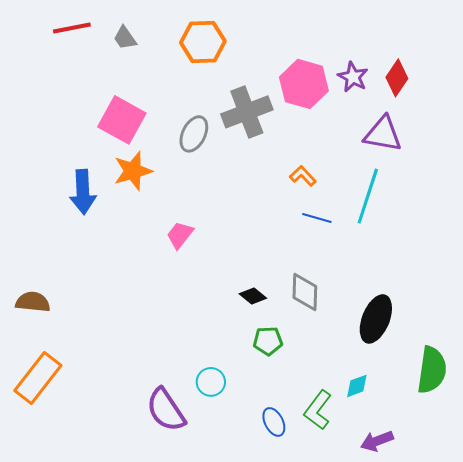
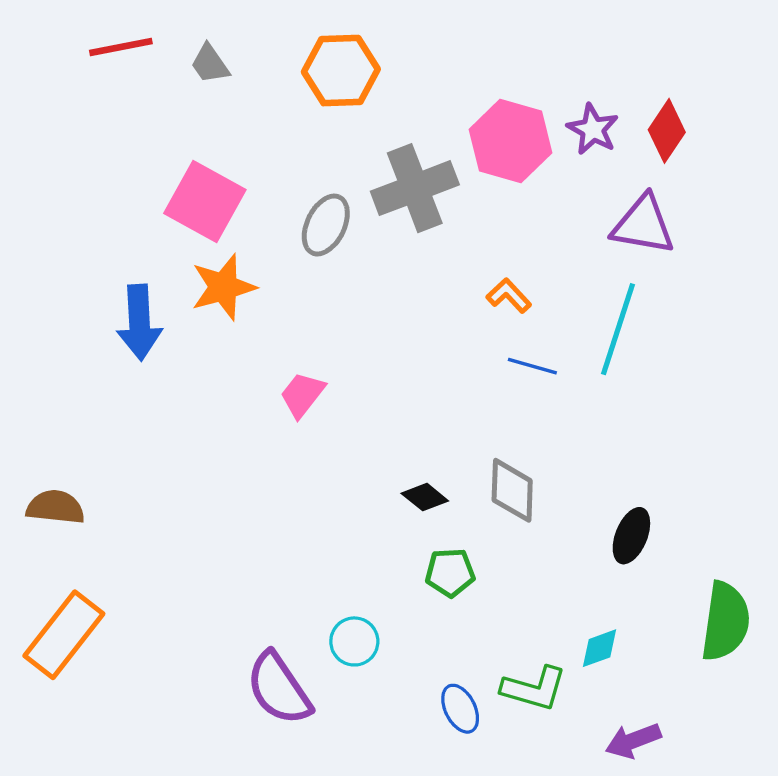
black ellipse: (376, 319) -> (631, 536), size x0.7
green L-shape: (318, 410) -> (534, 689), turned -111

